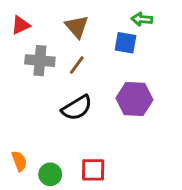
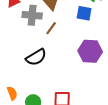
gray cross: (40, 61) -> (32, 15), moved
black semicircle: (77, 108) -> (36, 57), moved

